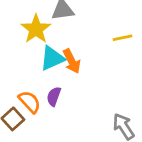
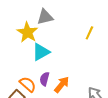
yellow line: (123, 38) -> (89, 33), turned -48
orange arrow: (72, 61) -> (62, 85), moved, turned -108

